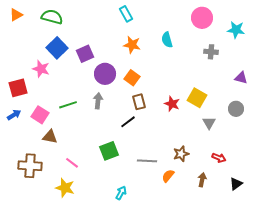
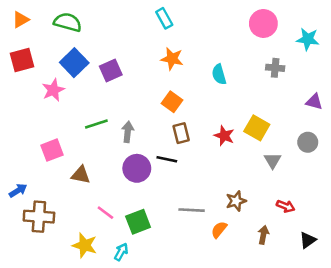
cyan semicircle: (167, 40) -> (219, 74), moved
pink star: (41, 69) -> (53, 90), turned 30
purple circle: (105, 74) -> (137, 168), moved
red square: (18, 88) -> (22, 60), moved
green line: (68, 105) -> (96, 124), moved
blue arrow: (14, 115) -> (18, 191), moved
pink square: (40, 115) -> (52, 150), turned 36
black line: (128, 122) -> (167, 159), turned 49
brown triangle: (50, 137) -> (81, 175), moved
green square: (109, 151) -> (138, 222), moved
pink line: (72, 163) -> (105, 213), moved
cyan arrow: (121, 193) -> (121, 252), moved

